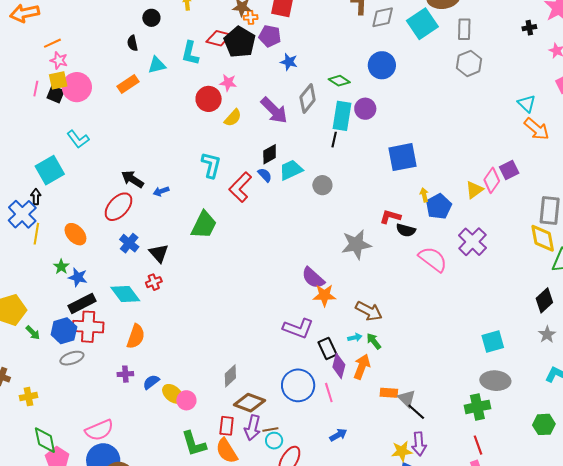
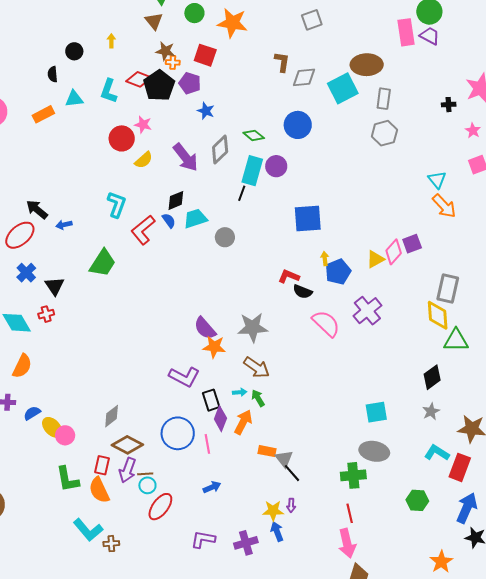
gray star: (356, 244) -> (253, 327), moved
purple arrow: (419, 444) -> (291, 505), size x0.6

